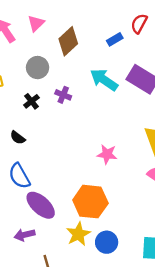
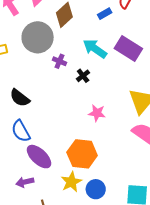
gray circle: (38, 68) -> (38, 37), size x1.6
black cross: (31, 101) -> (83, 76), moved
black semicircle: (18, 138) -> (20, 98), size x1.5

